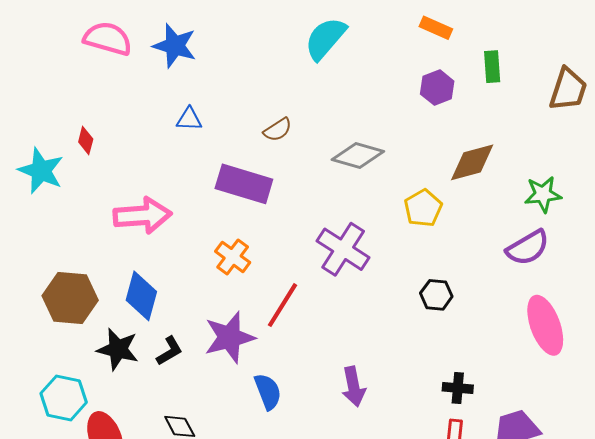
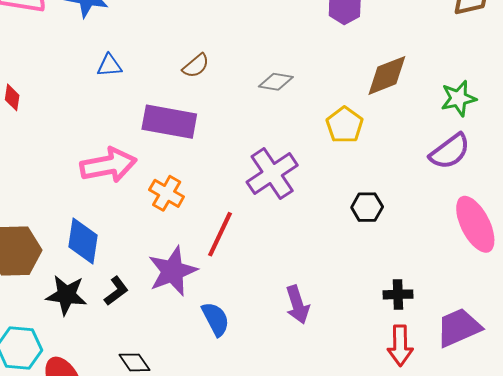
gray diamond: (358, 156) -> (276, 82), size x0.7
pink arrow: (142, 215) -> (108, 165), moved
purple cross: (343, 249) -> (272, 174), turned 30

